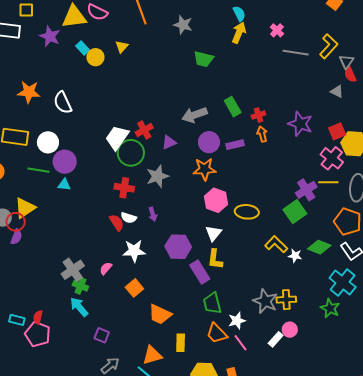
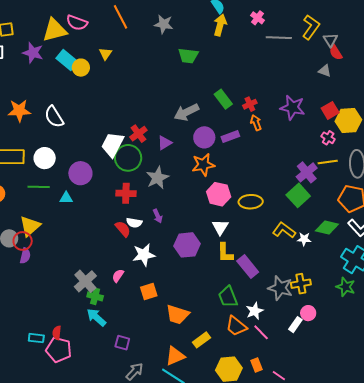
cyan rectangle: (83, 48) -> (67, 60), size x1.5
pink cross: (332, 158) -> (328, 138), size x0.6
purple circle: (65, 162) -> (80, 173), moved
purple rectangle: (200, 272) -> (248, 266), moved
orange square: (134, 288) -> (149, 291), turned 30
yellow rectangle: (181, 343) -> (201, 340), turned 60

